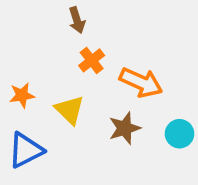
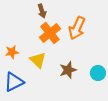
orange cross: (92, 60) -> (50, 33), size x1.5
orange arrow: (141, 82) -> (77, 28), moved, turned 90

